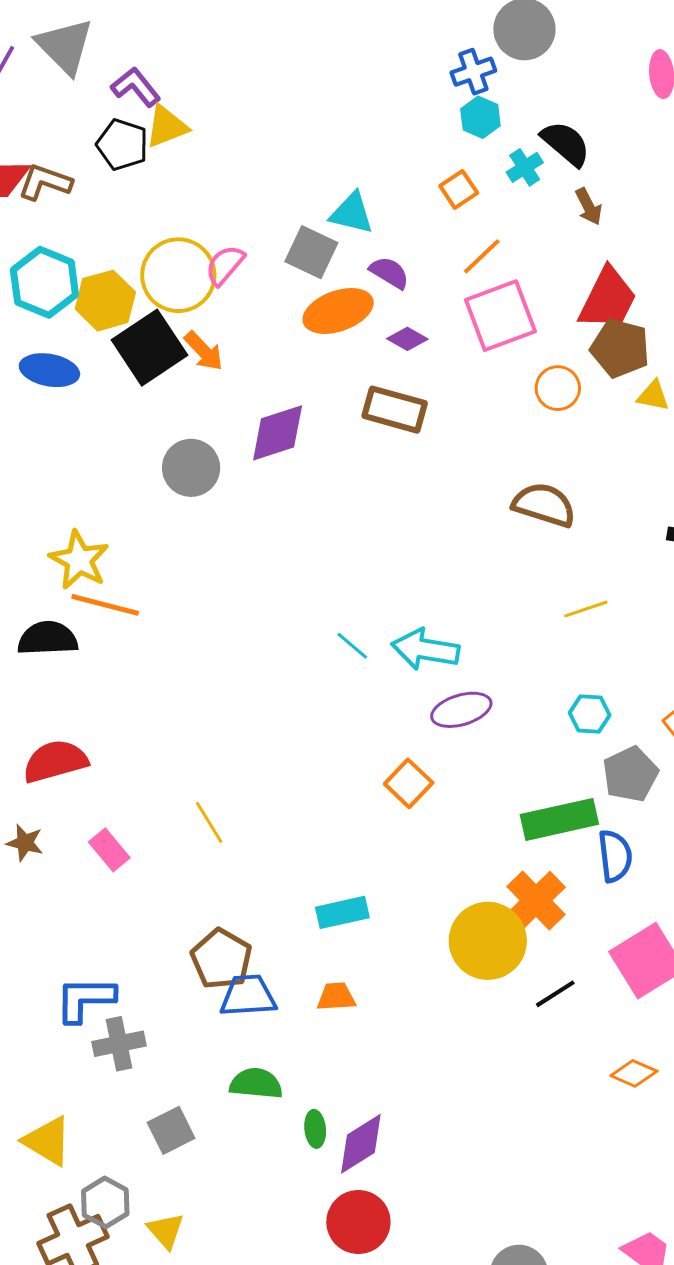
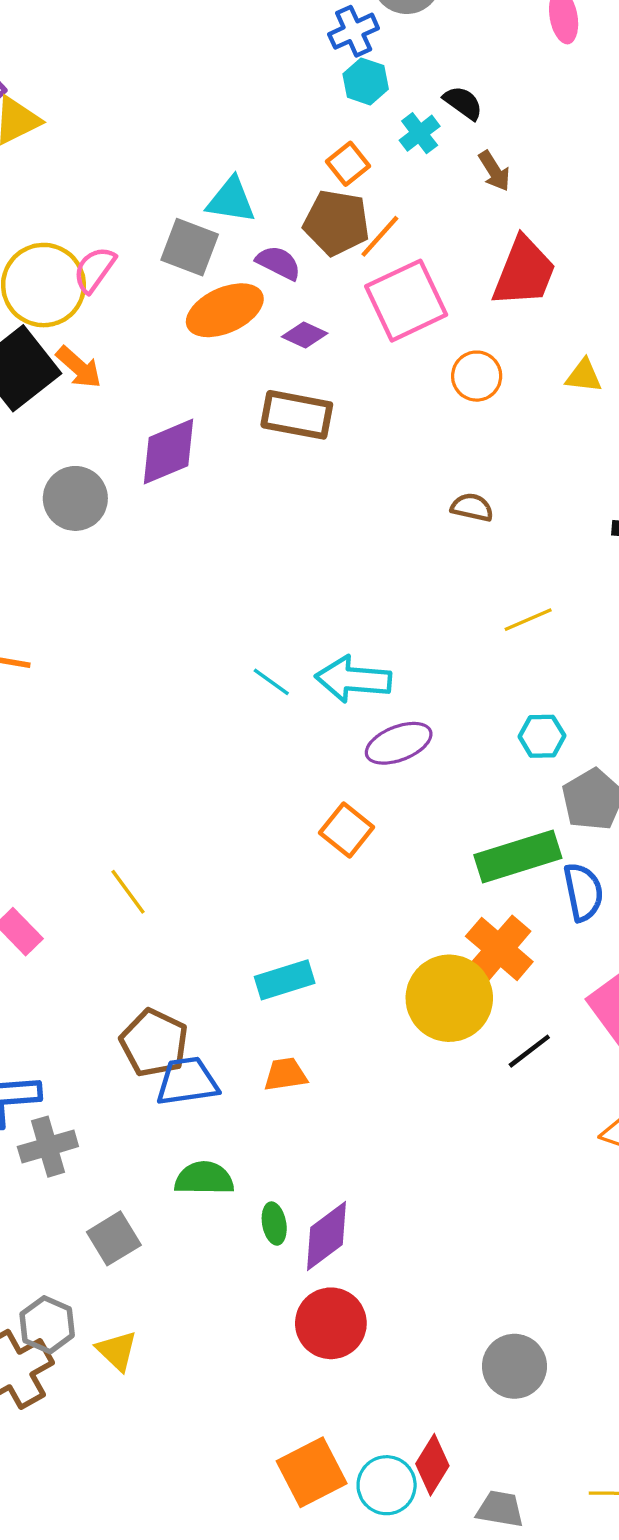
black semicircle: (566, 143) -> (463, 103), size x0.7
brown pentagon: (620, 348) -> (336, 223), moved
brown semicircle: (544, 505) -> (472, 507), size x0.6

